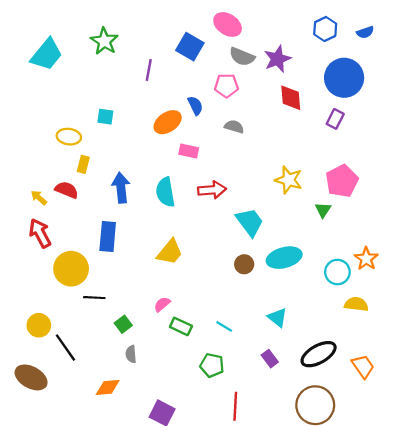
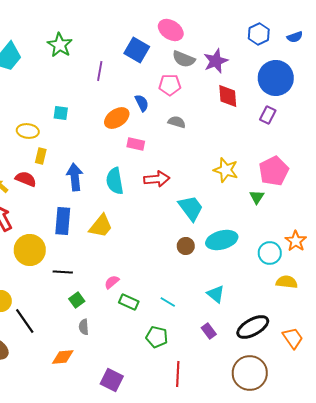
yellow trapezoid: (170, 252) -> (101, 226), moved
black line: (94, 298) -> (63, 272), moved

